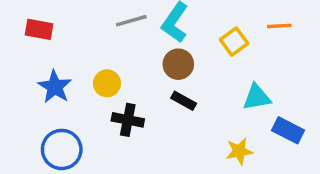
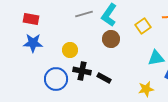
blue star: (55, 87) -> (33, 43), moved, turned -30
black rectangle: (184, 101) -> (104, 78), moved
blue circle: (62, 149) -> (56, 79), moved

